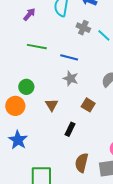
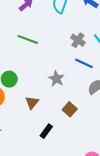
gray cross: (83, 28) -> (78, 40), moved
blue line: (69, 57) -> (84, 63), moved

